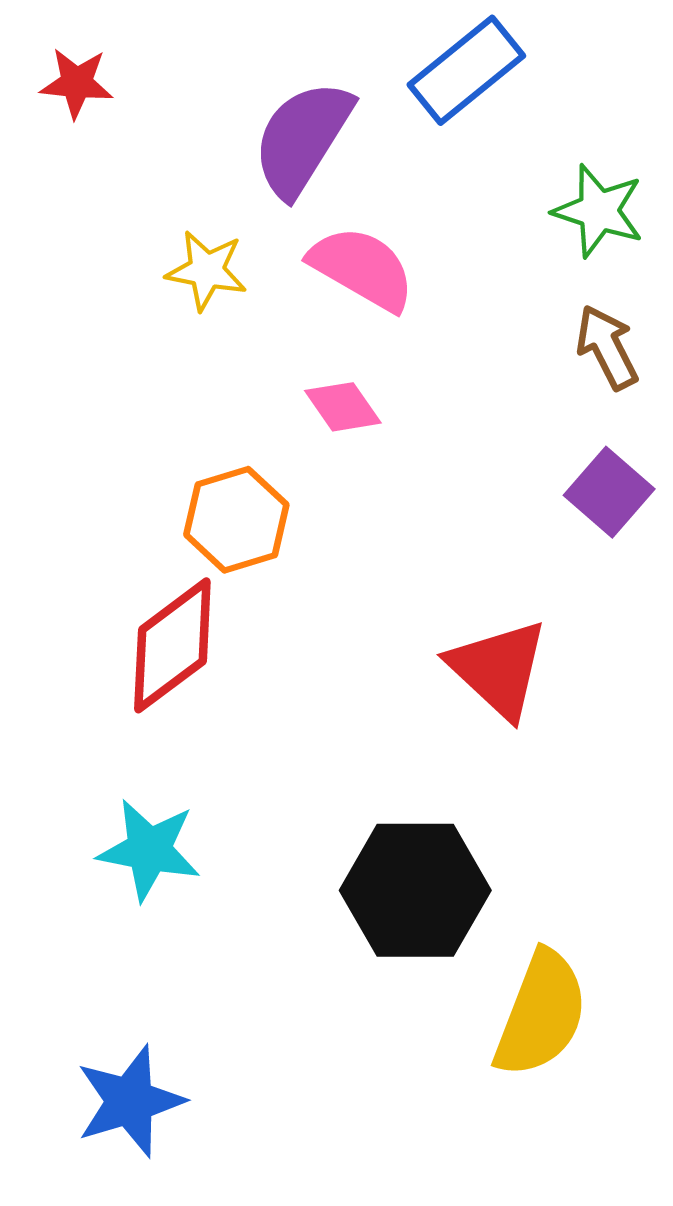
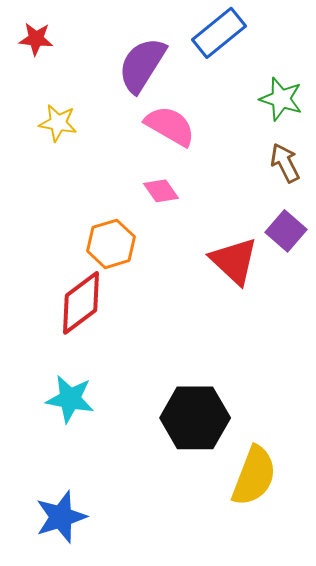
yellow star: (207, 271) -> (58, 123), moved
red triangle: (498, 669) -> (234, 261), moved

